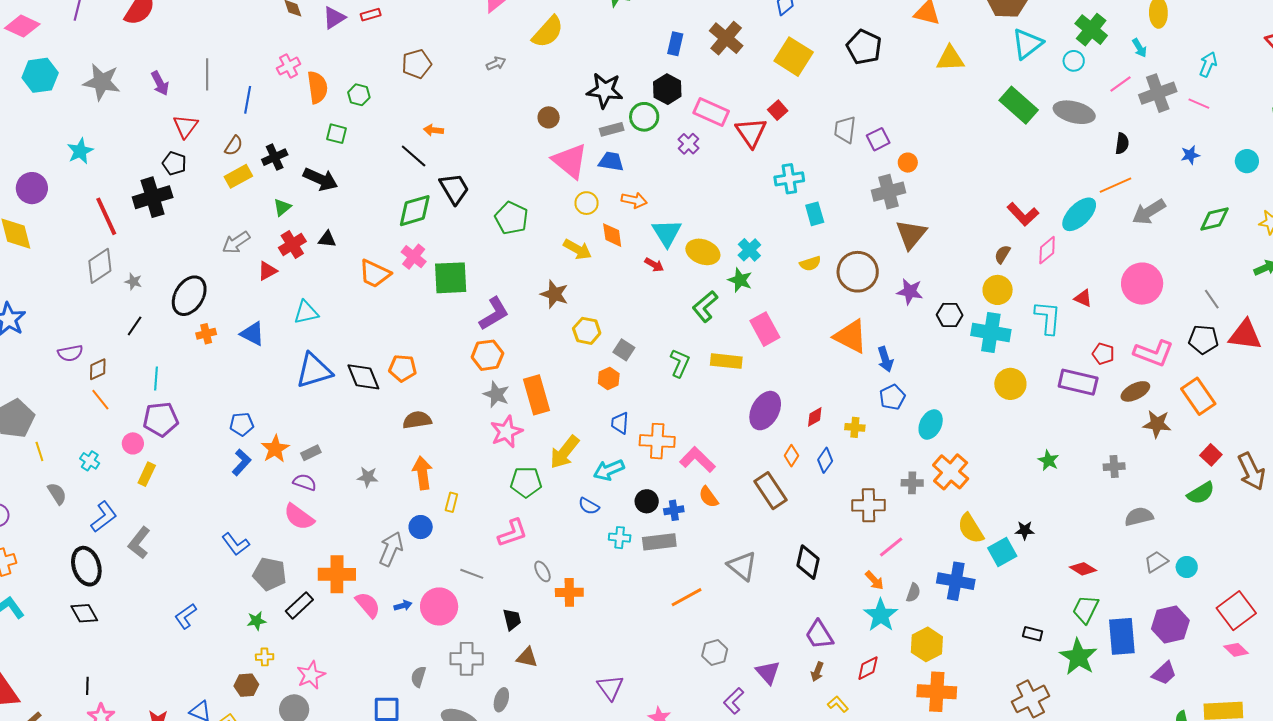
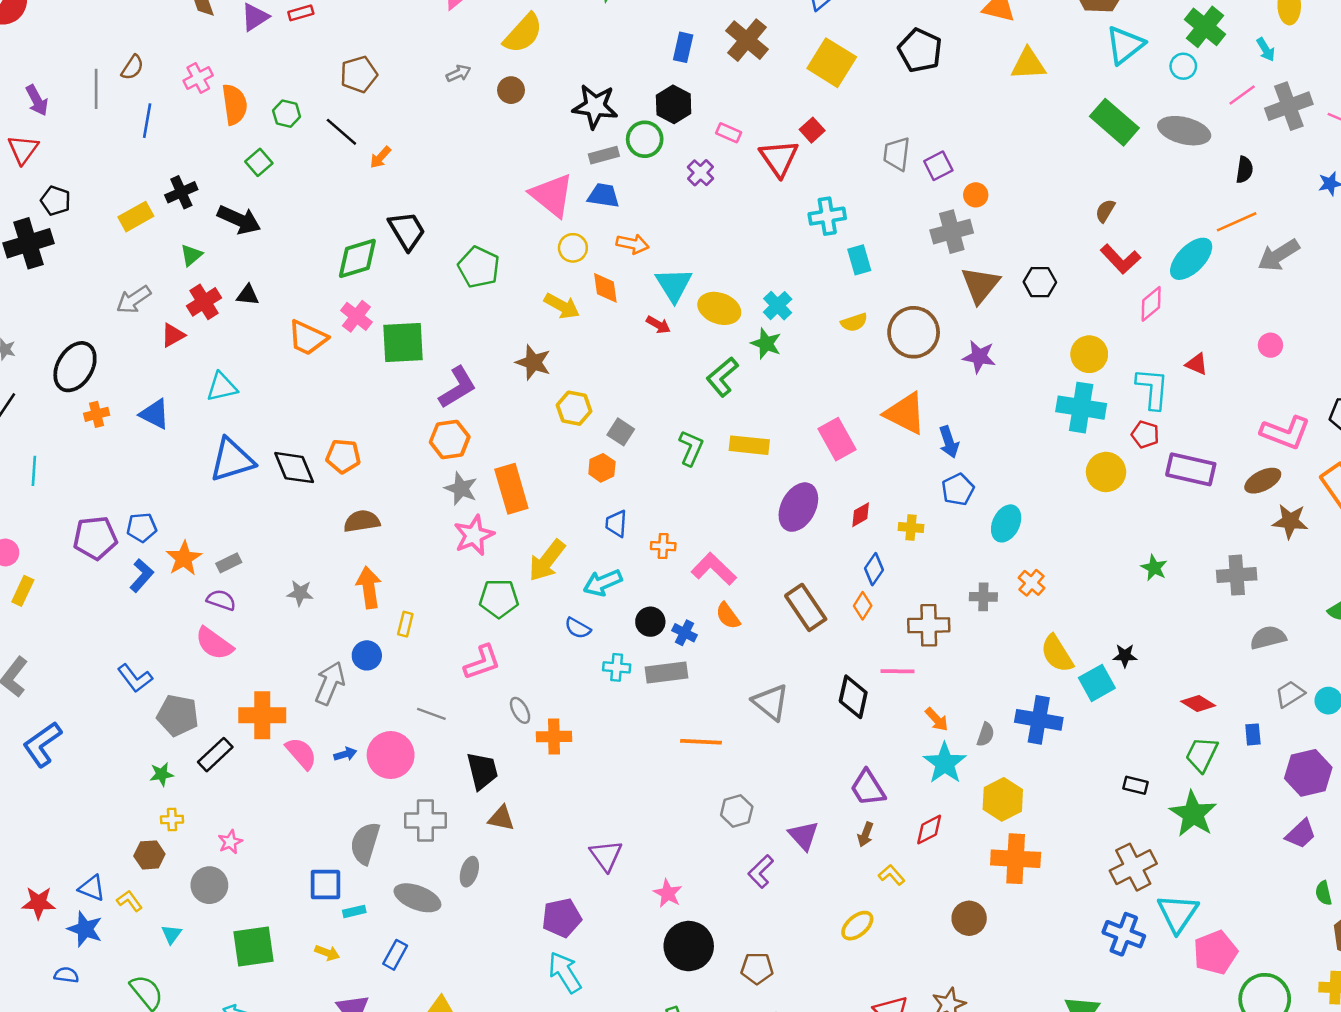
pink rectangle: (711, 112) -> (729, 133), size x0.6
brown circle: (549, 117) -> (511, 90), moved
red triangle: (185, 126) -> (23, 149), moved
orange arrow: (433, 130) -> (380, 157), turned -54
green square: (337, 134) -> (259, 162), turned 35
brown semicircle: (234, 146) -> (132, 67), moved
black line: (414, 156) -> (341, 132), moved
brown semicircle: (1002, 254) -> (1105, 211), moved
pink circle: (1142, 284) -> (1270, 345), size x0.5
black hexagon: (950, 315) -> (1040, 282), moved
pink rectangle: (765, 329) -> (837, 439), moved
red pentagon: (1103, 354) -> (1145, 434), moved
purple pentagon: (161, 419) -> (95, 538), moved
orange cross: (657, 441) -> (663, 546), size x0.6
orange diamond: (791, 456) -> (863, 606), moved
gray cross: (1114, 467) -> (1237, 575), size x1.4
orange cross: (951, 472) -> (1031, 583), size x0.6
blue cross: (674, 510) -> (684, 633), turned 36
pink line: (891, 547) -> (897, 671), moved, turned 40
orange line: (687, 597) -> (701, 742), turned 32
blue L-shape: (186, 616) -> (42, 744), moved, size x1.4
black trapezoid: (512, 619) -> (482, 771), size x1.4
blue rectangle: (1122, 636) -> (1253, 734), moved, size x0.5
pink star: (311, 675) -> (230, 842), size x0.7
gray semicircle: (418, 677) -> (365, 843), size x1.6

